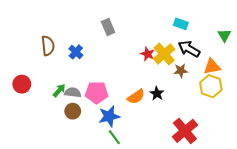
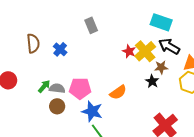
cyan rectangle: (181, 24) -> (161, 22), size x1.5
black star: (157, 94) -> (152, 81), moved
blue star: (109, 116) -> (92, 111), turned 30

